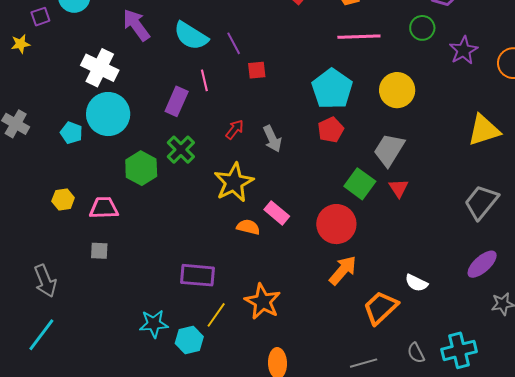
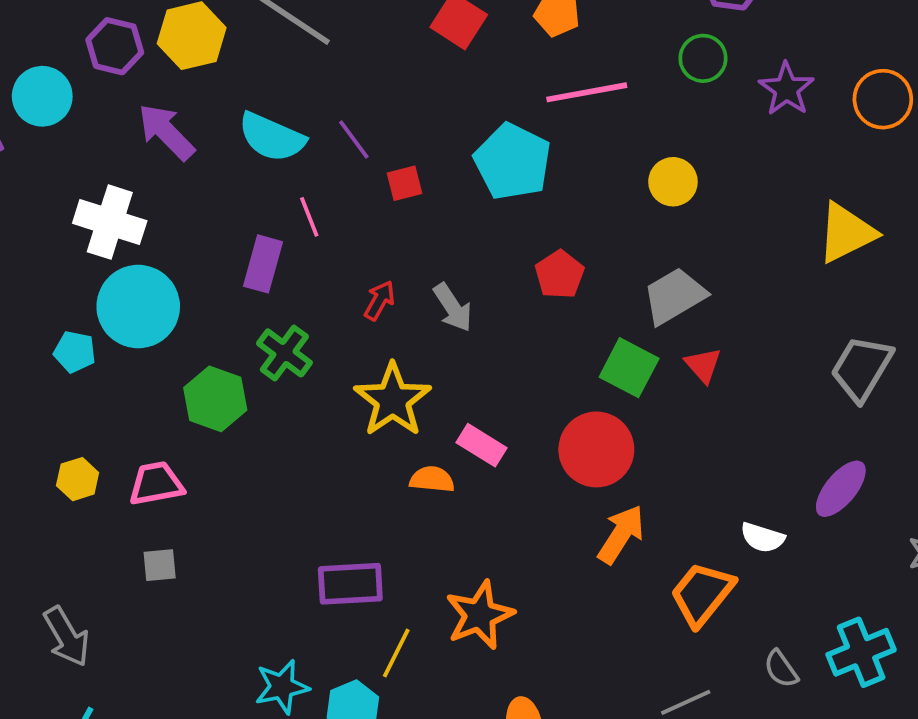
cyan pentagon: (332, 89) -> (513, 162), moved
yellow circle: (397, 90) -> (673, 182), size x0.7
gray trapezoid: (389, 150) -> (674, 296), turned 36
purple ellipse: (482, 264) -> (841, 489), moved
orange star: (263, 302) -> (480, 615), turned 30

